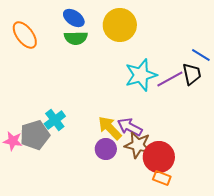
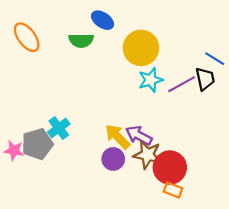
blue ellipse: (74, 18) -> (103, 20), moved
yellow circle: (120, 25) -> (141, 48), moved
cyan star: (141, 75) -> (151, 80), size x0.7

